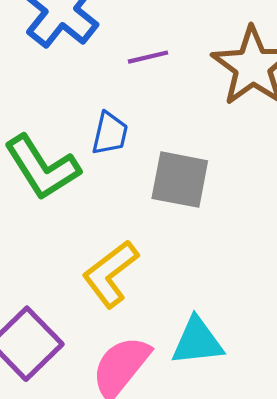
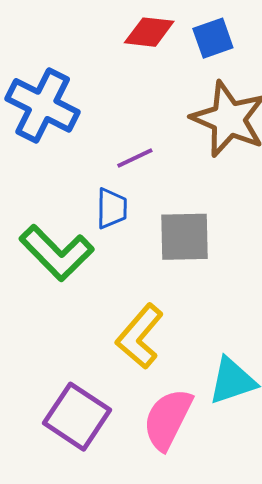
purple line: (148, 57) -> (135, 158), moved

